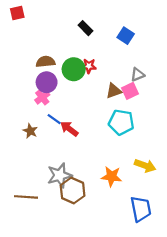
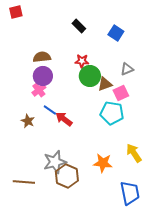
green circle: (74, 69) -> (90, 76), moved
pink square: (130, 91) -> (121, 93), moved
yellow arrow: (145, 166) -> (134, 153), turned -144

